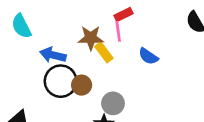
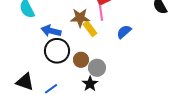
blue semicircle: (148, 56) -> (124, 32), turned 105
brown circle: (82, 85) -> (81, 60), moved

